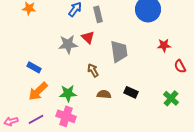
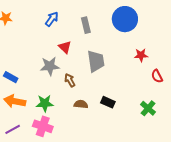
gray rectangle: (98, 14) -> (86, 25), moved
gray star: (68, 44) -> (50, 66), moved
orange arrow: (38, 91) -> (15, 101), turned 55

